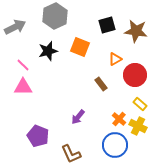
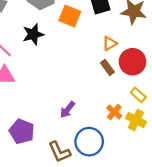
orange square: (80, 47) -> (70, 16), moved
brown rectangle: (101, 84) -> (107, 67), moved
blue circle: (115, 145) -> (89, 142), moved

